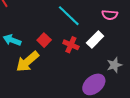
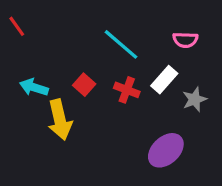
yellow arrow: (27, 62) -> (60, 120), turned -60
gray star: (114, 65) -> (195, 99), moved

